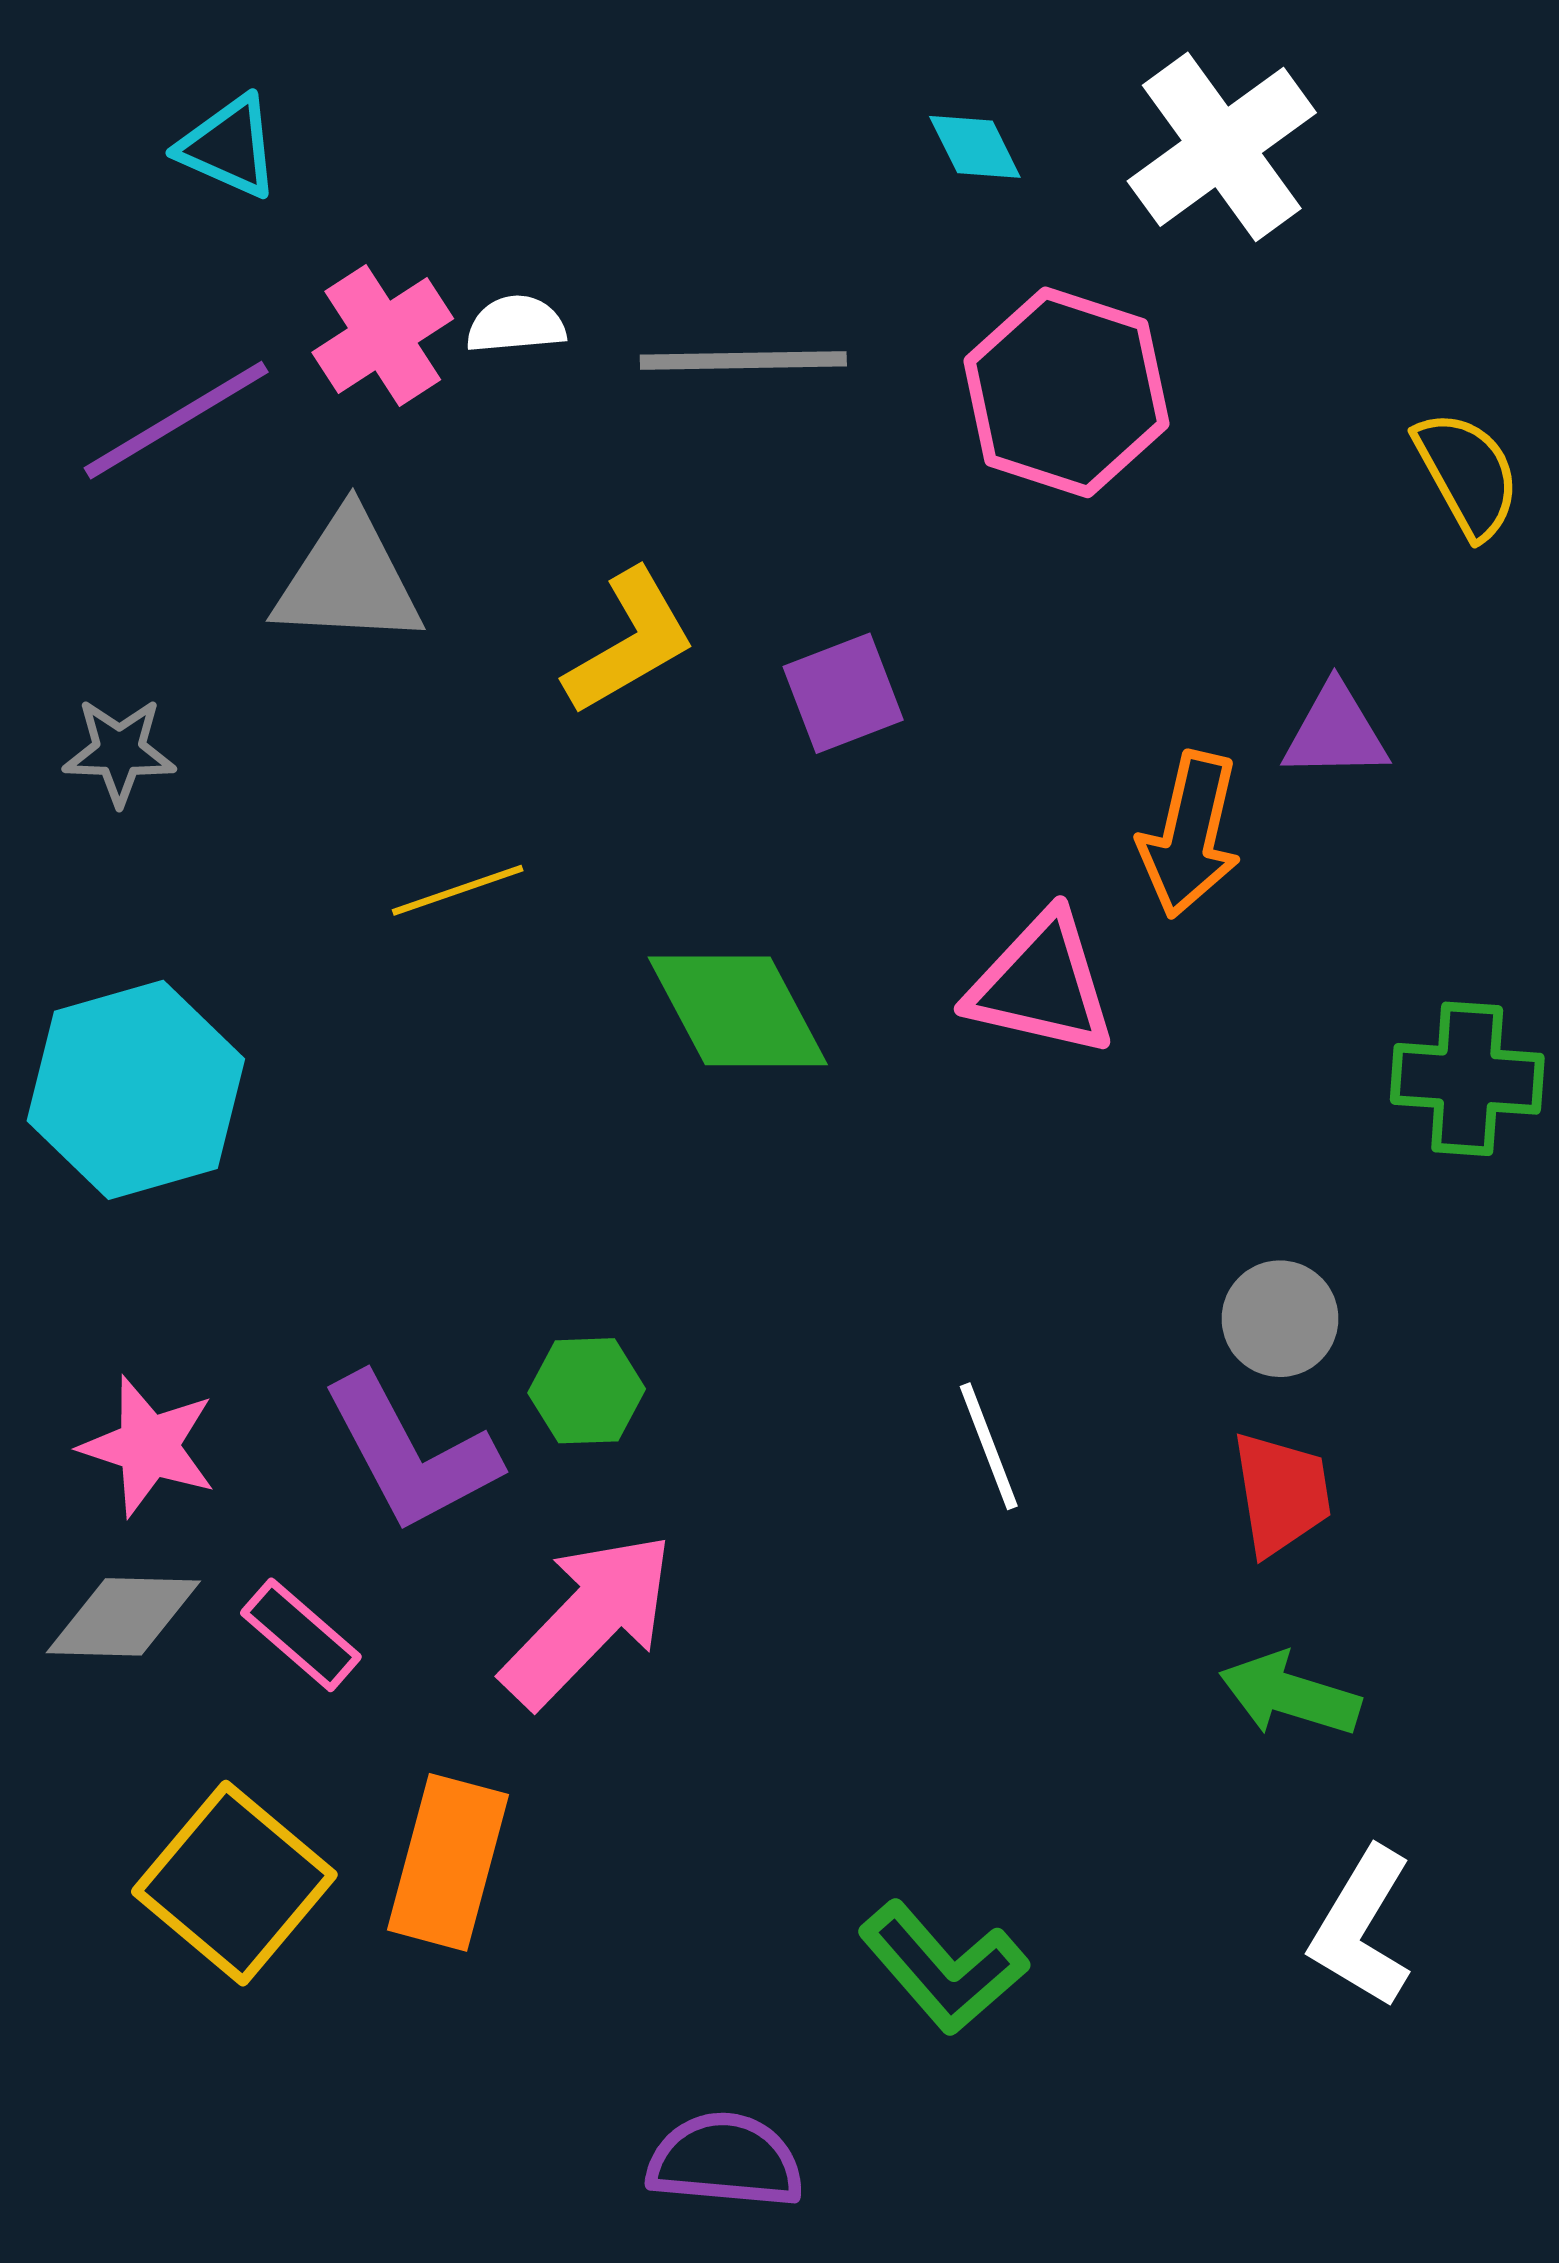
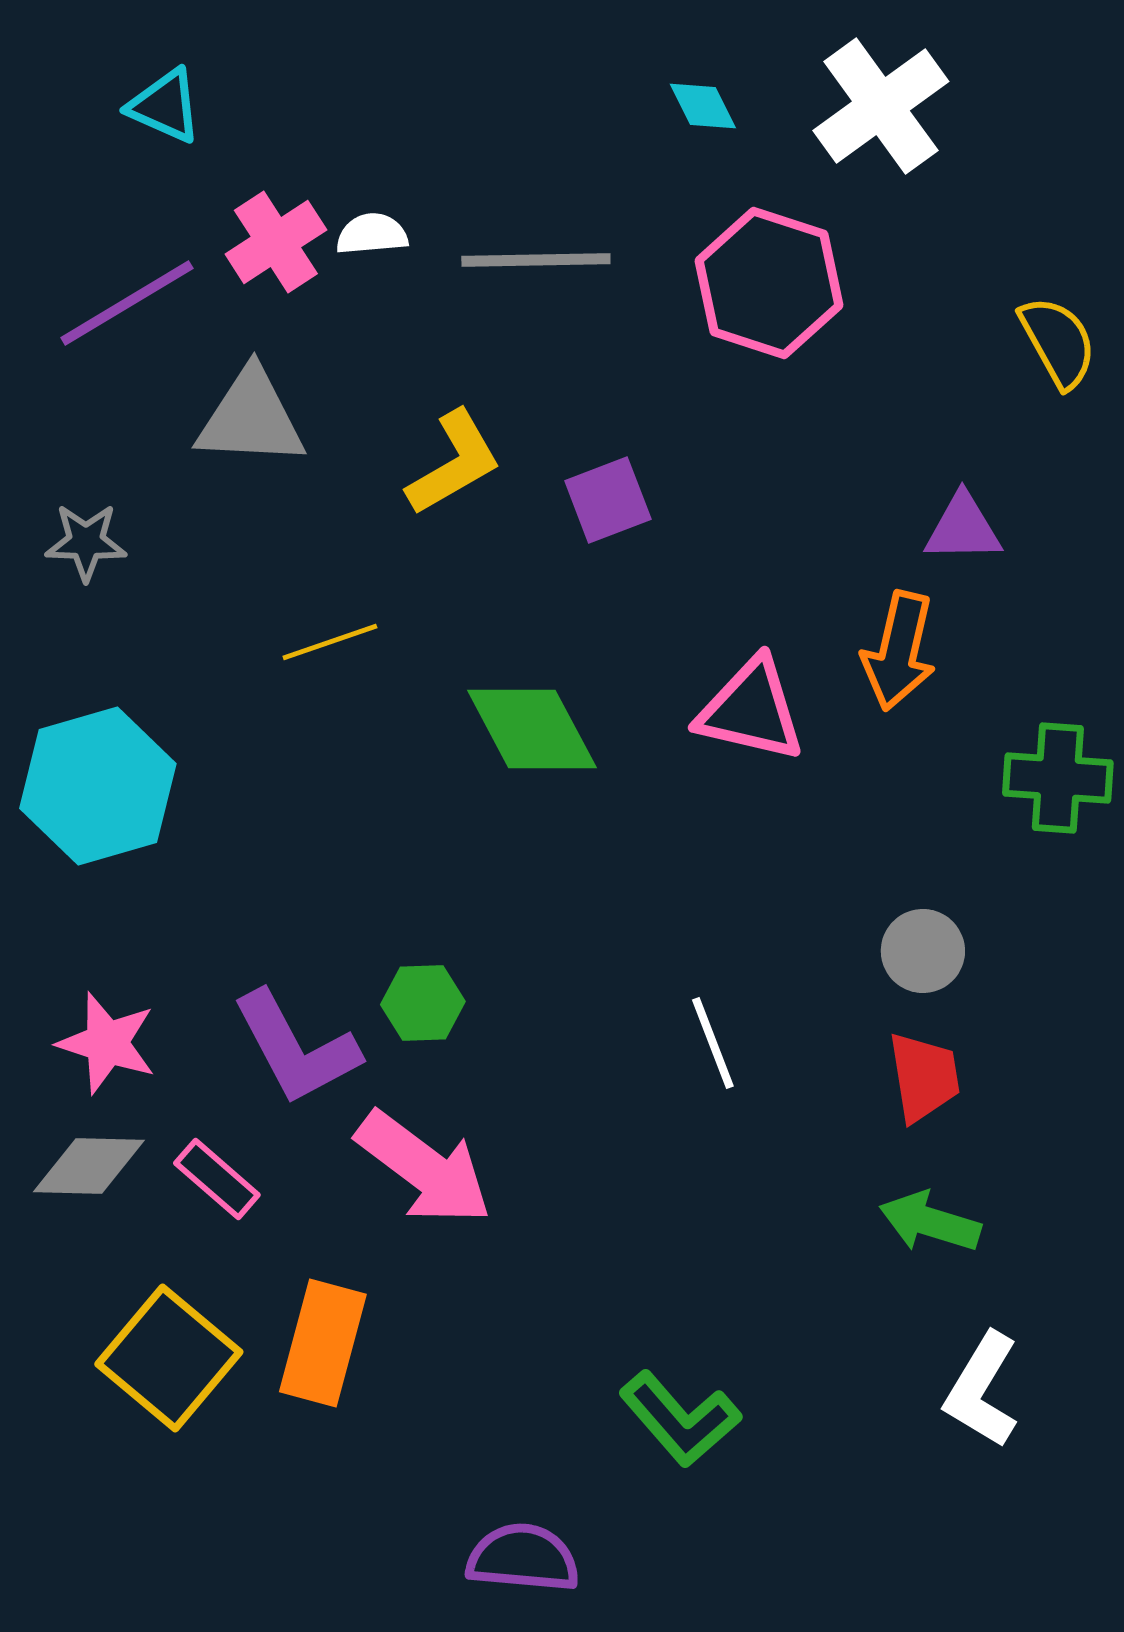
orange arrow: (1190, 835) -> (899, 651), moved
pink arrow: (588, 1620) -> (424, 1168), turned 83

